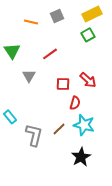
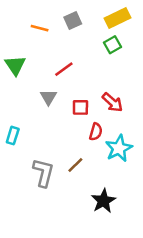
gray triangle: (29, 76) -> (48, 97), moved
cyan rectangle: (10, 117) -> (13, 136), moved, turned 56
cyan star: (84, 125) -> (119, 148), moved, turned 30

